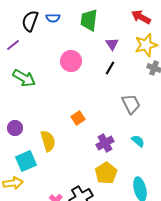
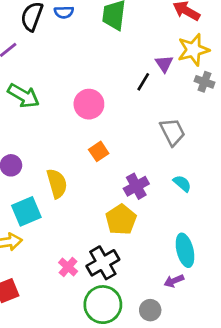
purple triangle: (112, 44) -> (164, 64), moved
pink circle: (71, 61) -> (89, 104), moved
yellow pentagon: (106, 173) -> (121, 220), moved

